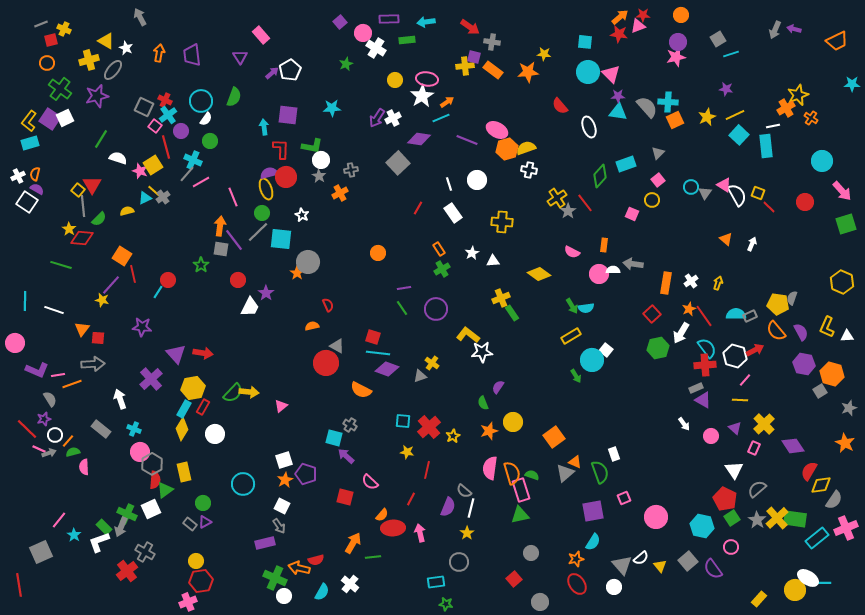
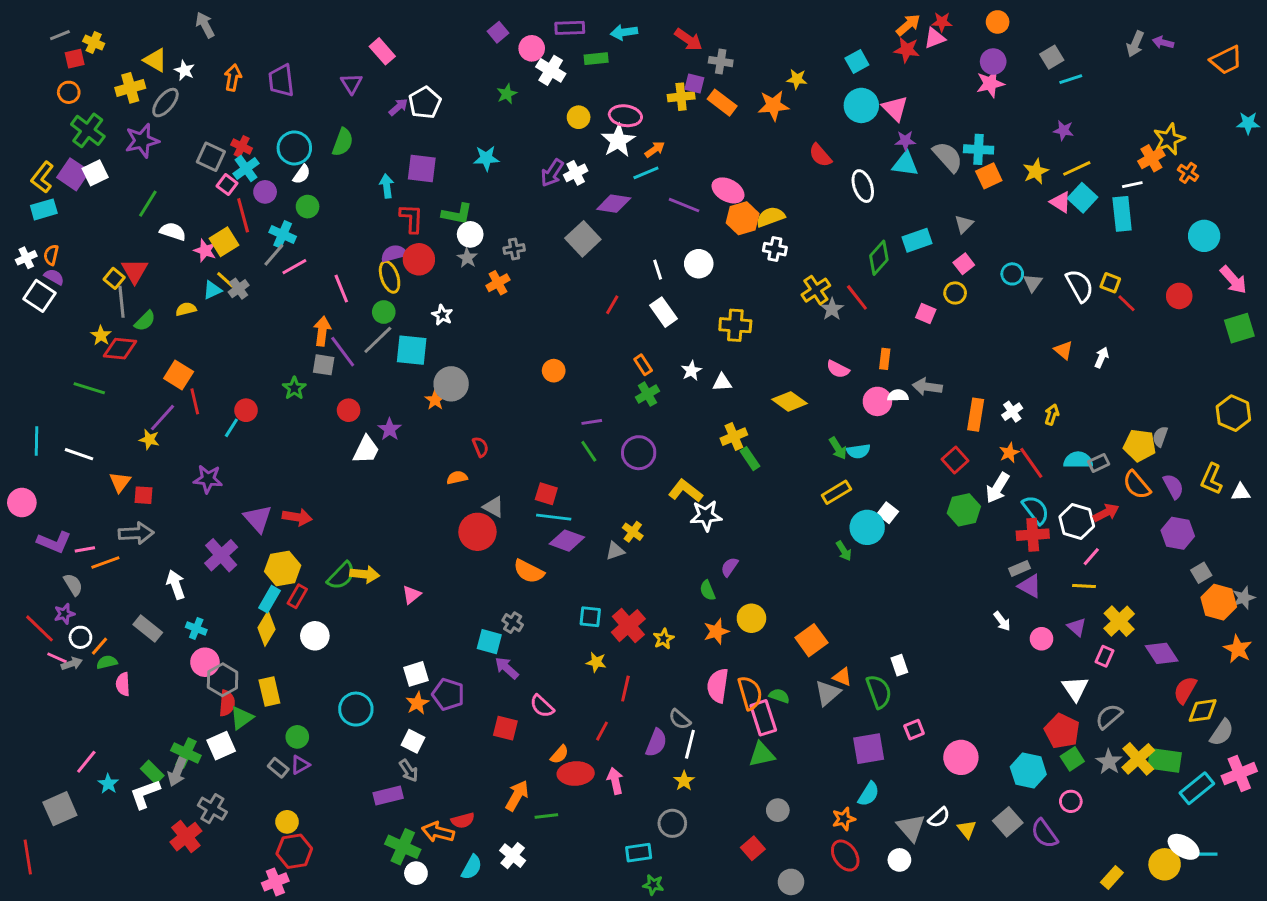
cyan square: (585, 42) -> (857, 62), turned -35
pink triangle: (724, 185) -> (1061, 202), moved
orange hexagon: (832, 374) -> (1219, 602), moved

